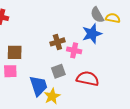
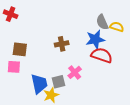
pink cross: (74, 50) -> (75, 72), moved, turned 32
gray square: (58, 71) -> (59, 82), moved
red semicircle: (88, 79) -> (102, 55), moved

